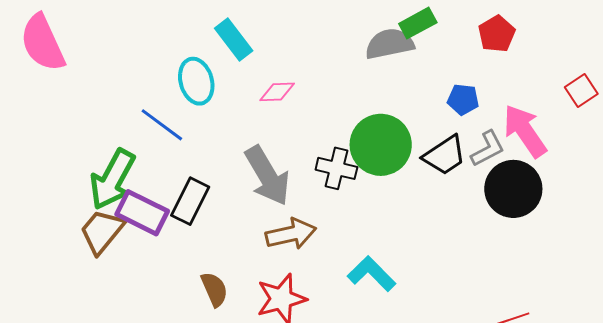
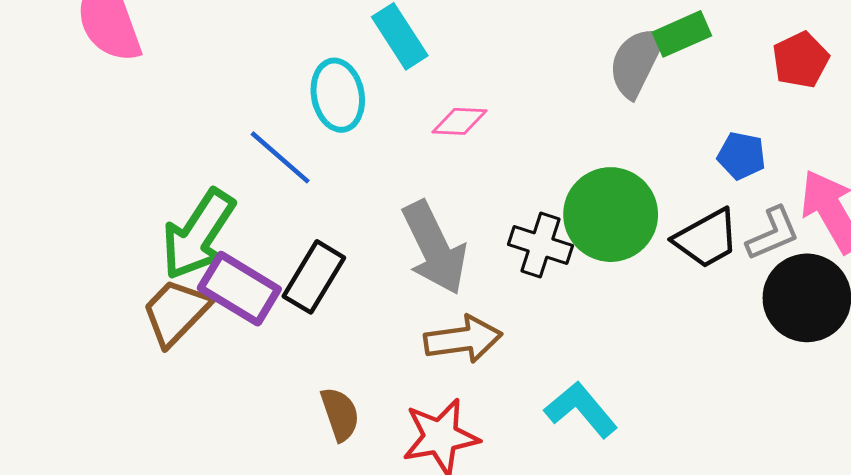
gray semicircle: (390, 44) -> (636, 62), turned -57

